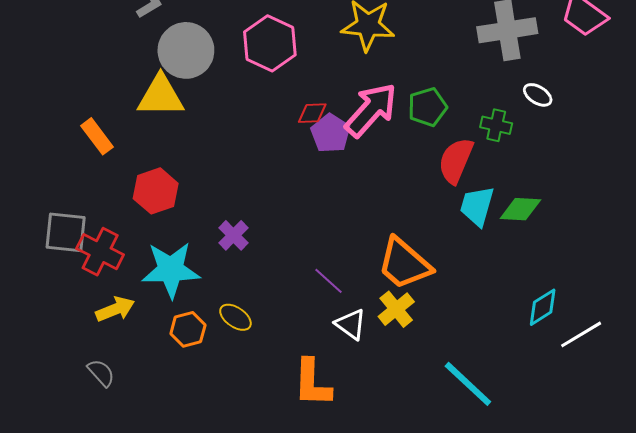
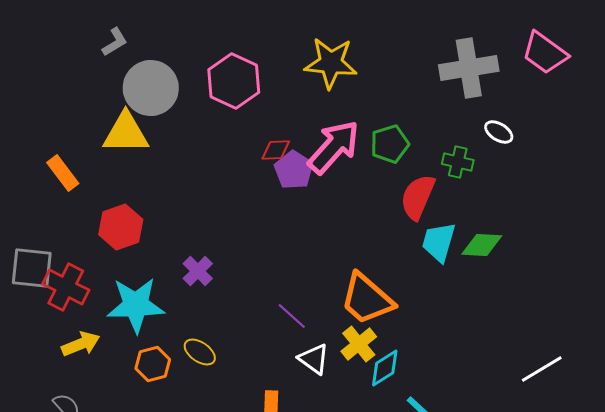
cyan diamond: (543, 307) -> (385, 368), moved

